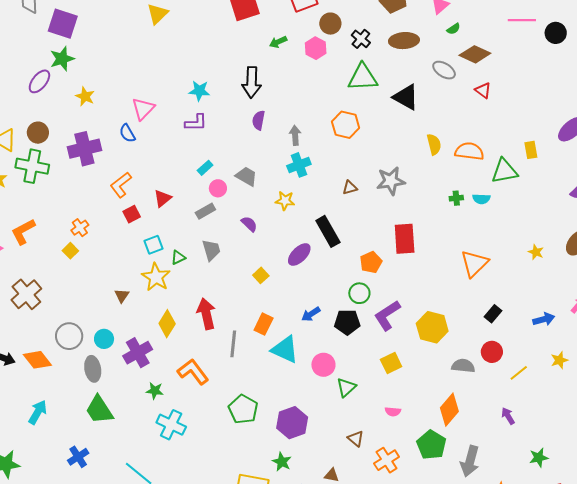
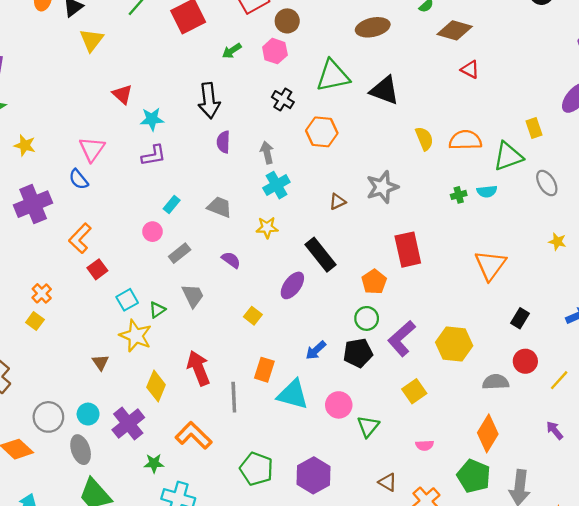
black cross: (361, 39) -> (283, 100), moved
gray ellipse: (444, 70) -> (547, 183), moved, turned 35
pink circle: (218, 188) -> (152, 232), moved
red triangle: (163, 198) -> (122, 94), moved, turned -30

